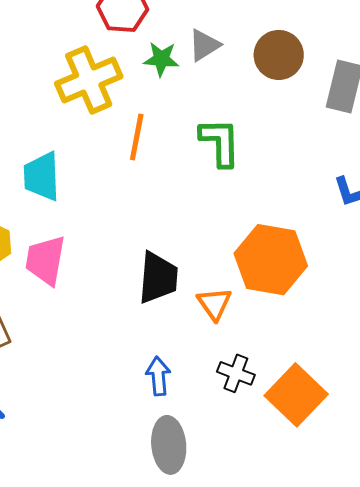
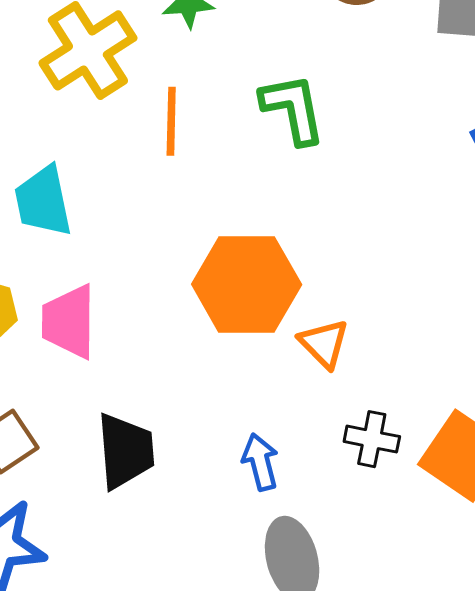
orange hexagon: (271, 260) -> (247, 284), moved
black trapezoid: (158, 278) -> (125, 451), moved

